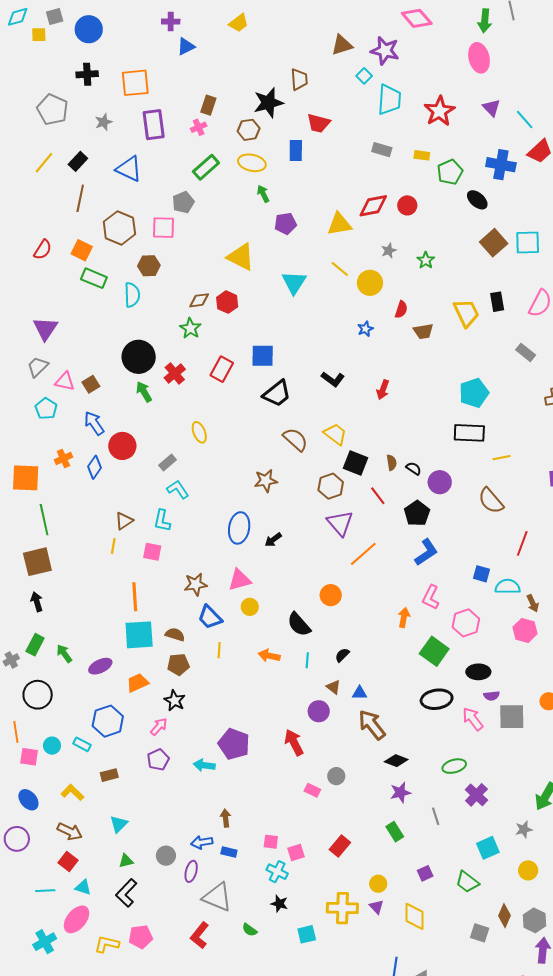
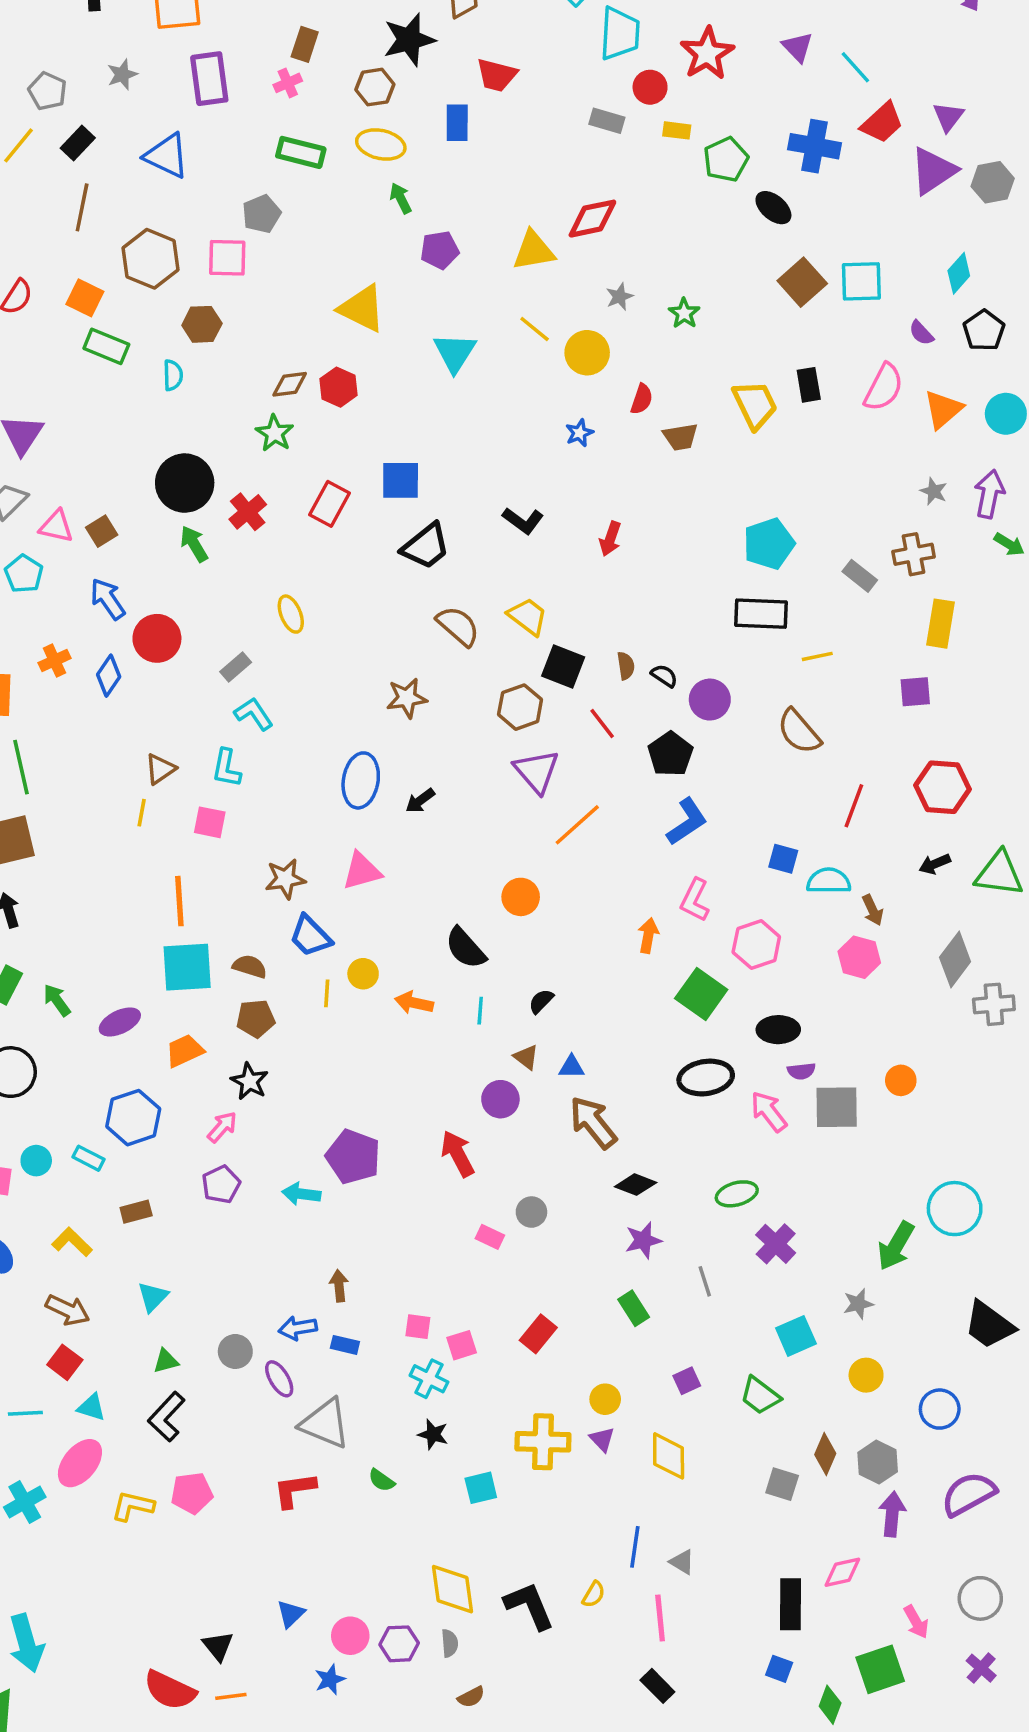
gray pentagon: (52, 110) -> (48, 91), moved, size x0.7
green rectangle: (206, 167) -> (301, 152), turned 56
red circle: (407, 205) -> (650, 87), moved
cyan semicircle: (132, 295) -> (173, 375), size x0.7
gray rectangle: (526, 352) -> (860, 576), moved
yellow circle: (250, 607) -> (363, 974), moved
purple ellipse: (191, 871) -> (279, 1379), turned -45
red L-shape: (200, 935) -> (294, 1490), turned 44

